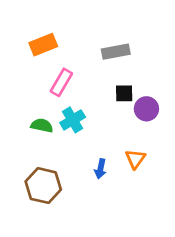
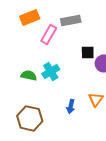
gray rectangle: (116, 52) -> (71, 20), moved
pink rectangle: (61, 82) -> (49, 34), moved

